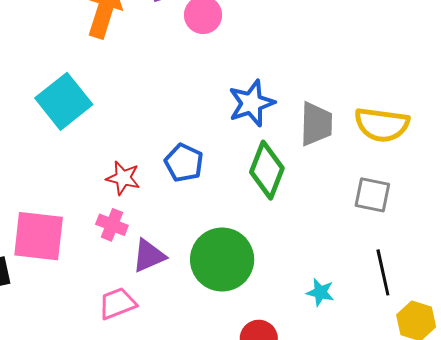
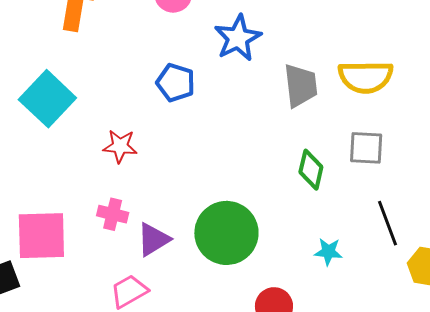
blue star: (252, 103) -> (238, 38), moved
blue pentagon: (184, 163) -> (176, 83), moved
green diamond: (267, 170) -> (311, 170), moved, size x0.7
red star: (123, 178) -> (120, 146), moved

